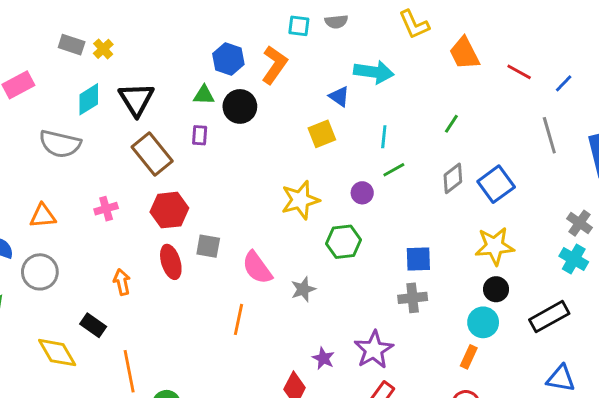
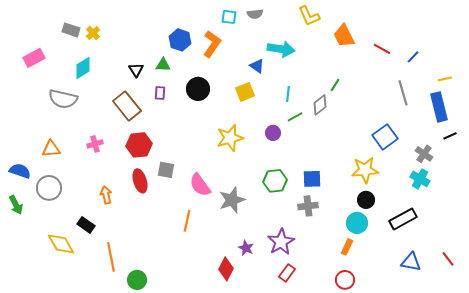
black triangle: (136, 99) -> (136, 70), moved, size x0.6
black circle: (240, 106) -> (198, 89), moved
gray diamond: (453, 178) -> (320, 105), moved
blue square: (496, 184) -> (385, 137), moved
green hexagon: (344, 242) -> (275, 181), moved
gray star: (303, 289) -> (232, 200), size x1.5

